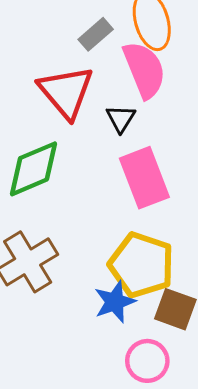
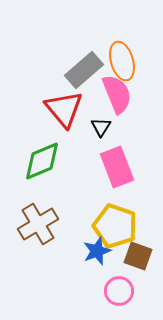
gray rectangle: (96, 34) -> (84, 70), size x1.6

